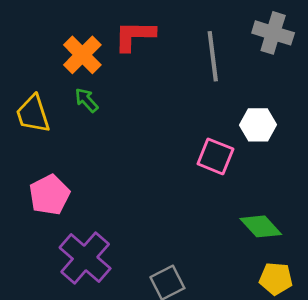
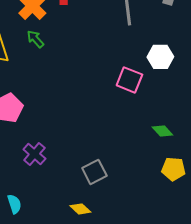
green diamond: (261, 226) -> (162, 131), size x0.7
purple cross: (85, 258) -> (34, 154), size x0.6

